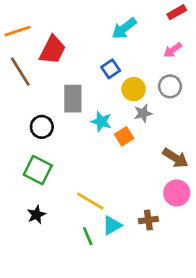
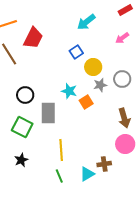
gray circle: (170, 86) -> (122, 79), moved
gray rectangle: (73, 99) -> (48, 113), moved
brown arrow: (175, 158) -> (124, 118), turned 42
yellow line: (90, 201) -> (61, 150), turned 55
cyan triangle: (112, 225) -> (87, 174), moved

